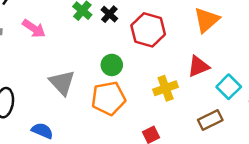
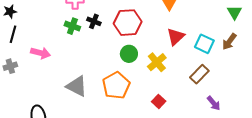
green circle: (112, 65) -> (129, 54), moved

